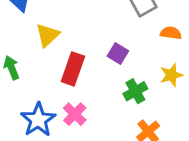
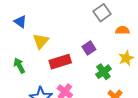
purple square: (118, 54) -> (89, 48), turned 32
red rectangle: (73, 69) -> (60, 62), turned 60

